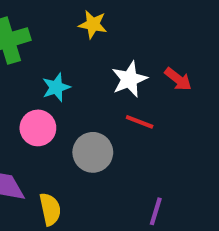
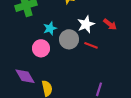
gray circle: (93, 152) -> (69, 39), moved

